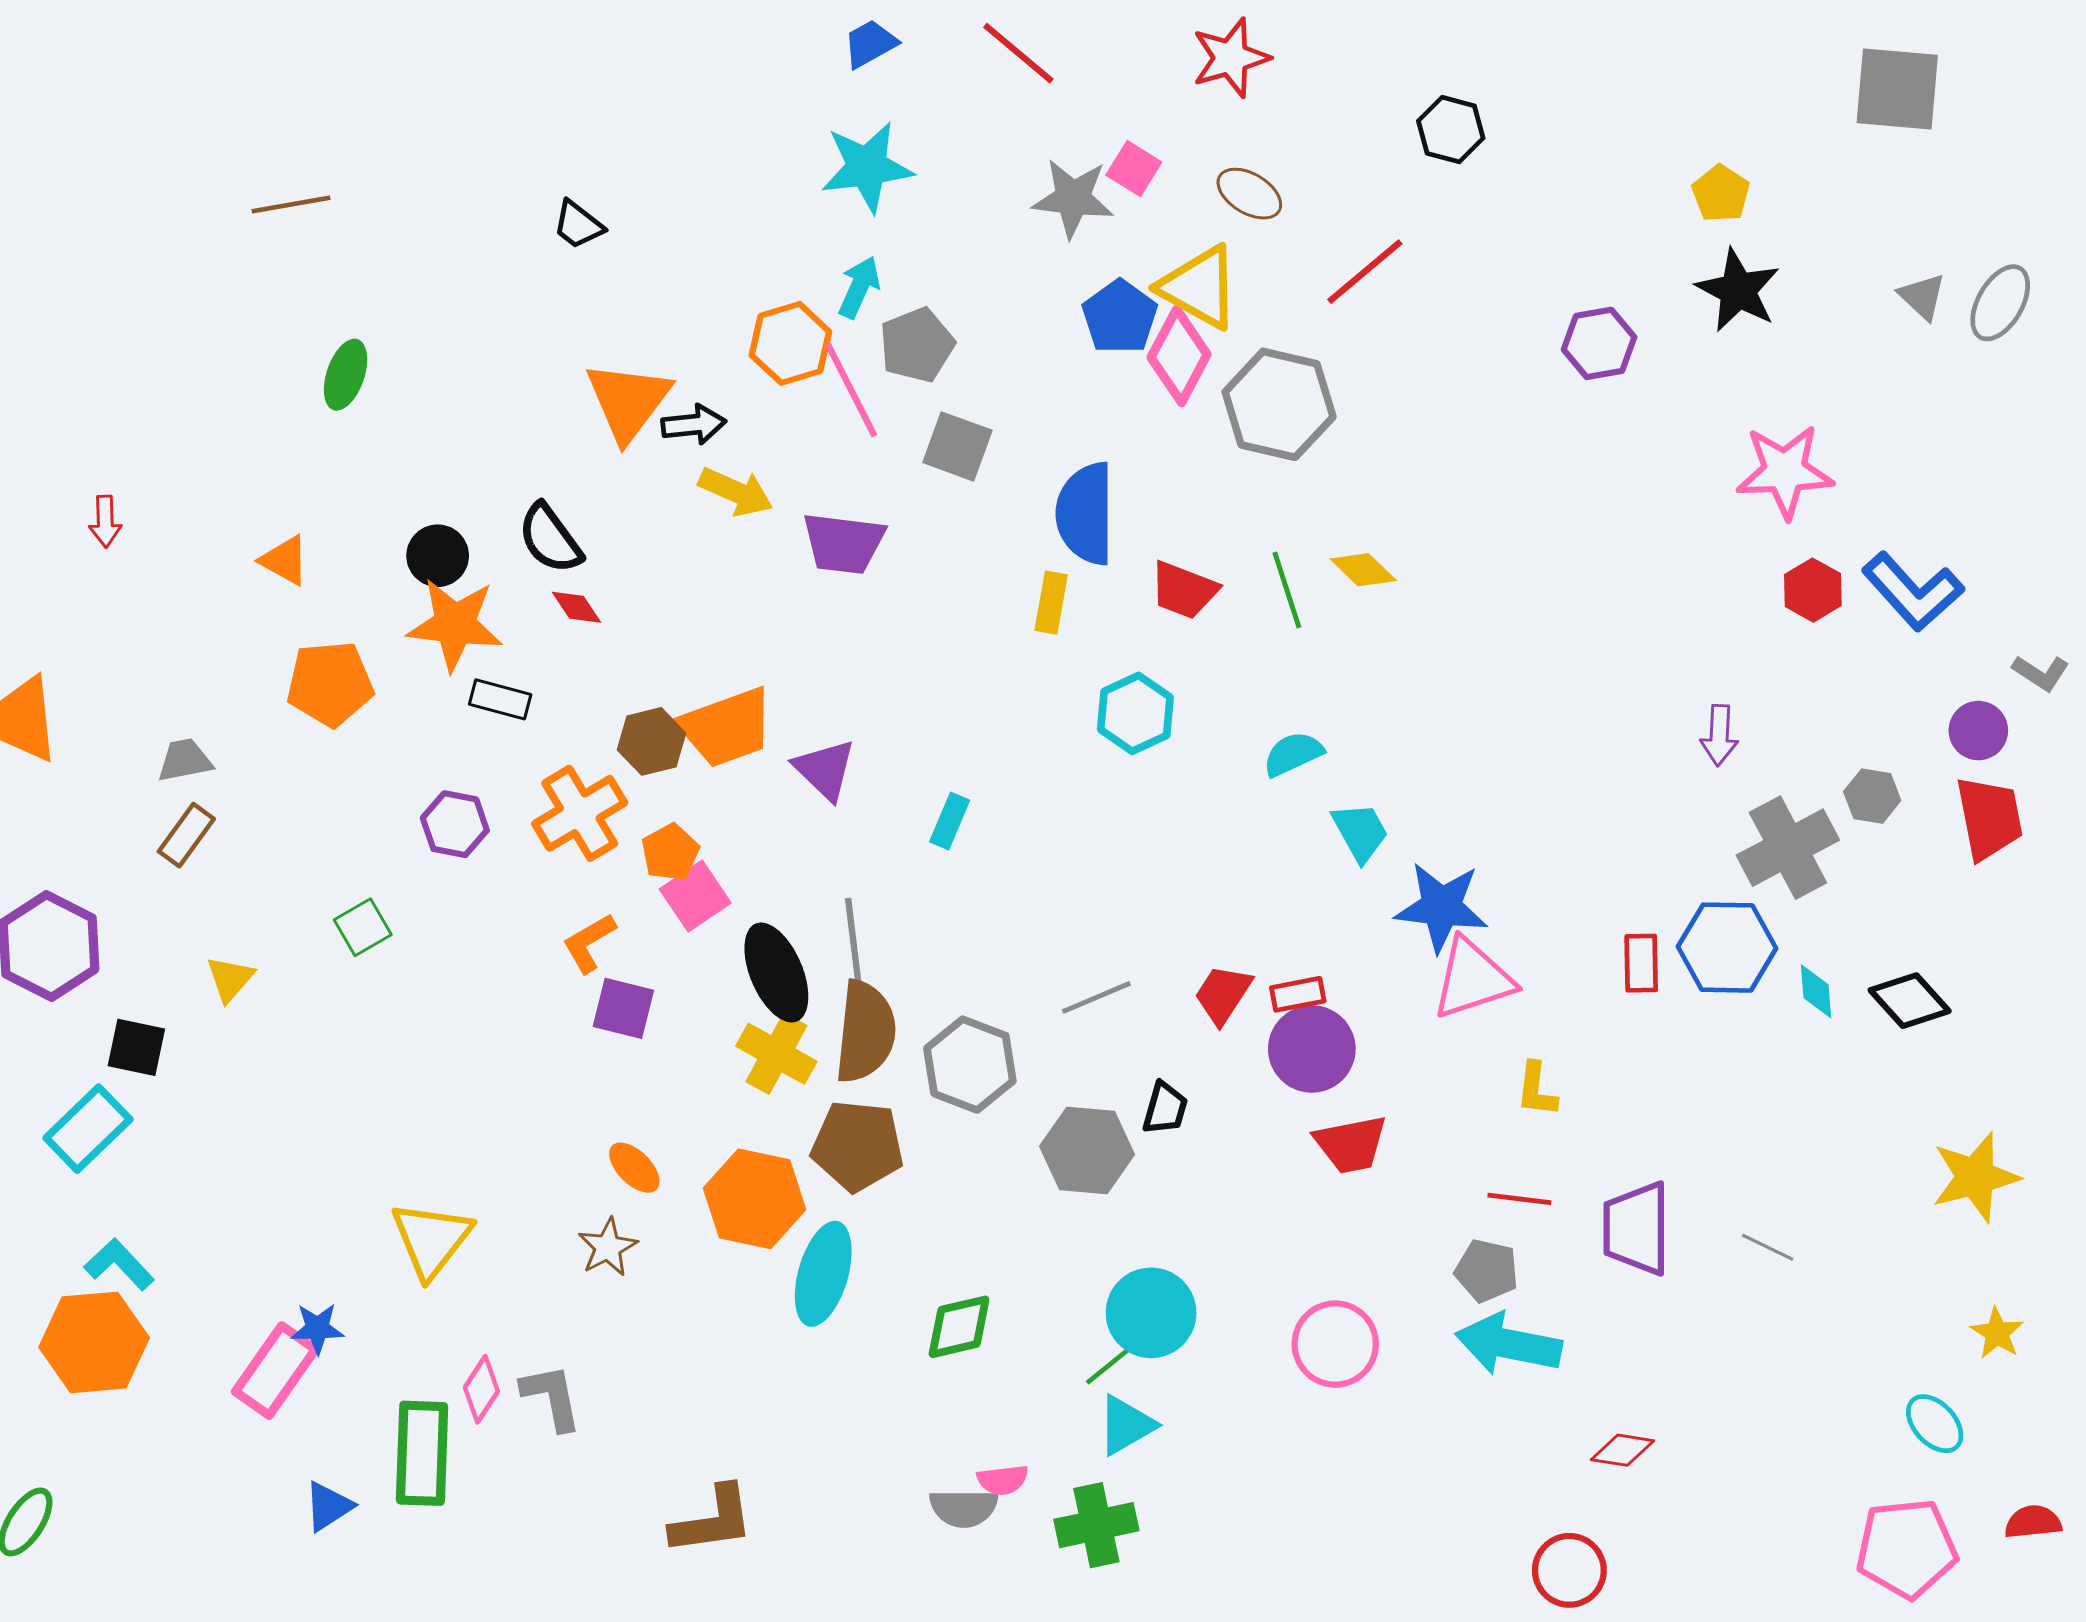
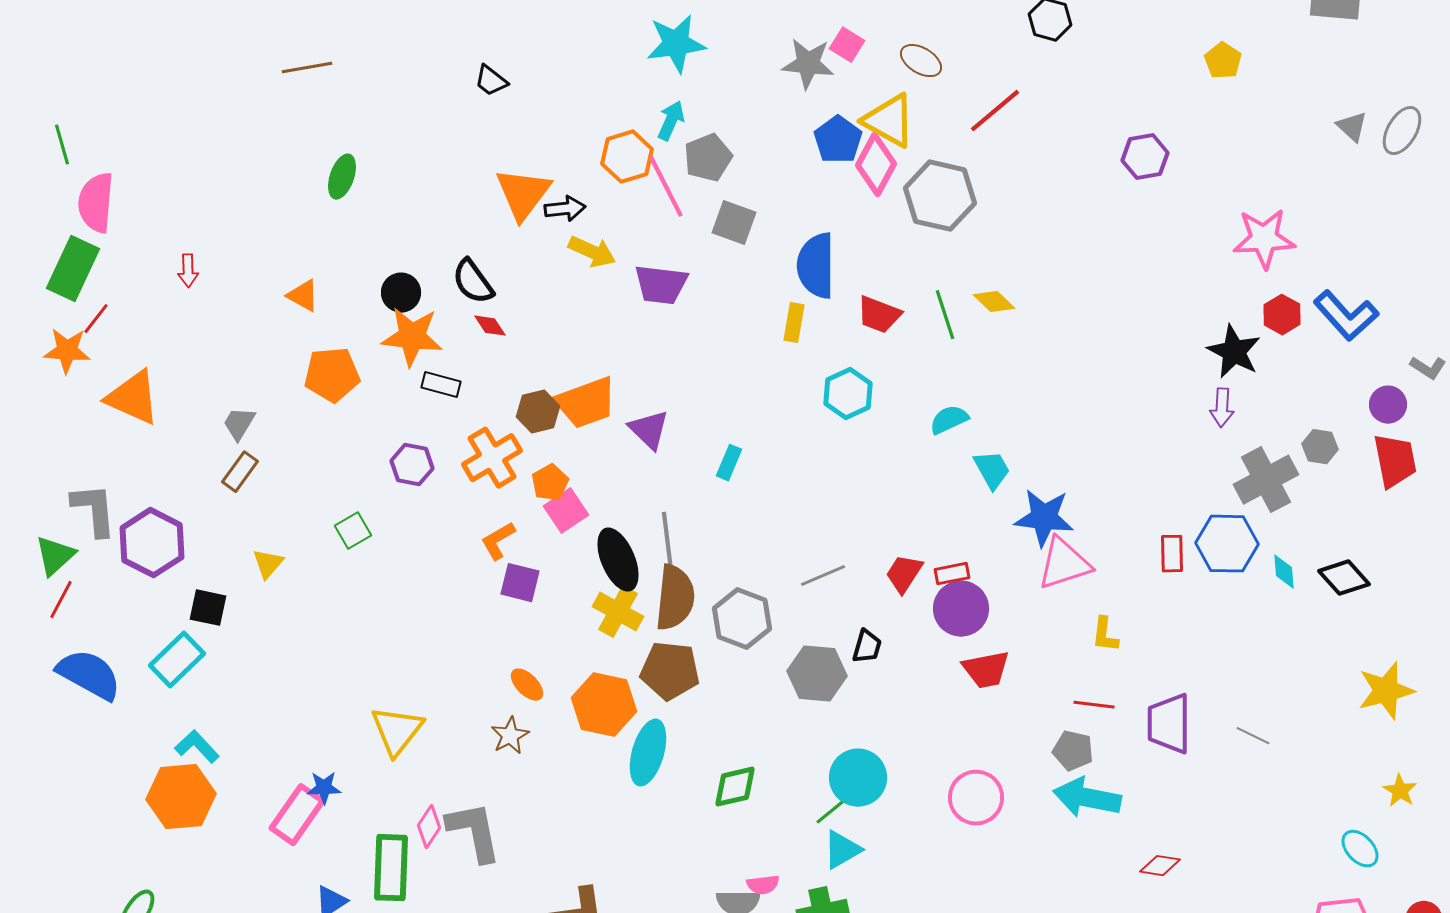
black star: (1738, 290) -> (1234, 352), moved
gray trapezoid: (185, 760) -> (239, 424), turned -48
gray L-shape: (552, 1397) -> (474, 832), size x1.4

